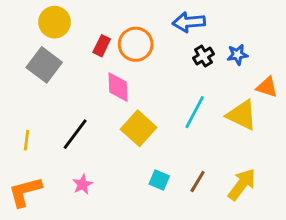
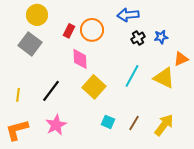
orange triangle: (267, 87) -> (181, 59), turned -42
pink star: (83, 184) -> (56, 125), size x1.5

